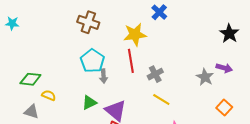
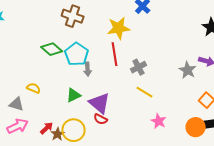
green diamond: (30, 79) -> (52, 49), moved, turned 35

